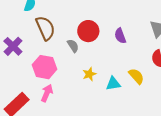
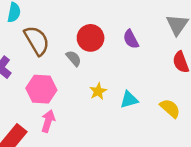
yellow semicircle: (136, 76) -> (170, 108), moved

